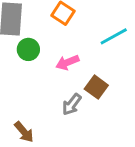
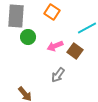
brown square: (96, 87) -> (75, 51), moved

